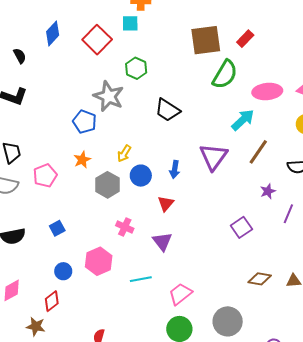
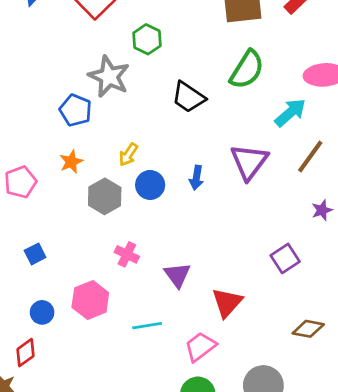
green semicircle: (225, 75) -> (247, 70), moved
red triangle: (166, 204) -> (227, 302), moved, size x1.4

